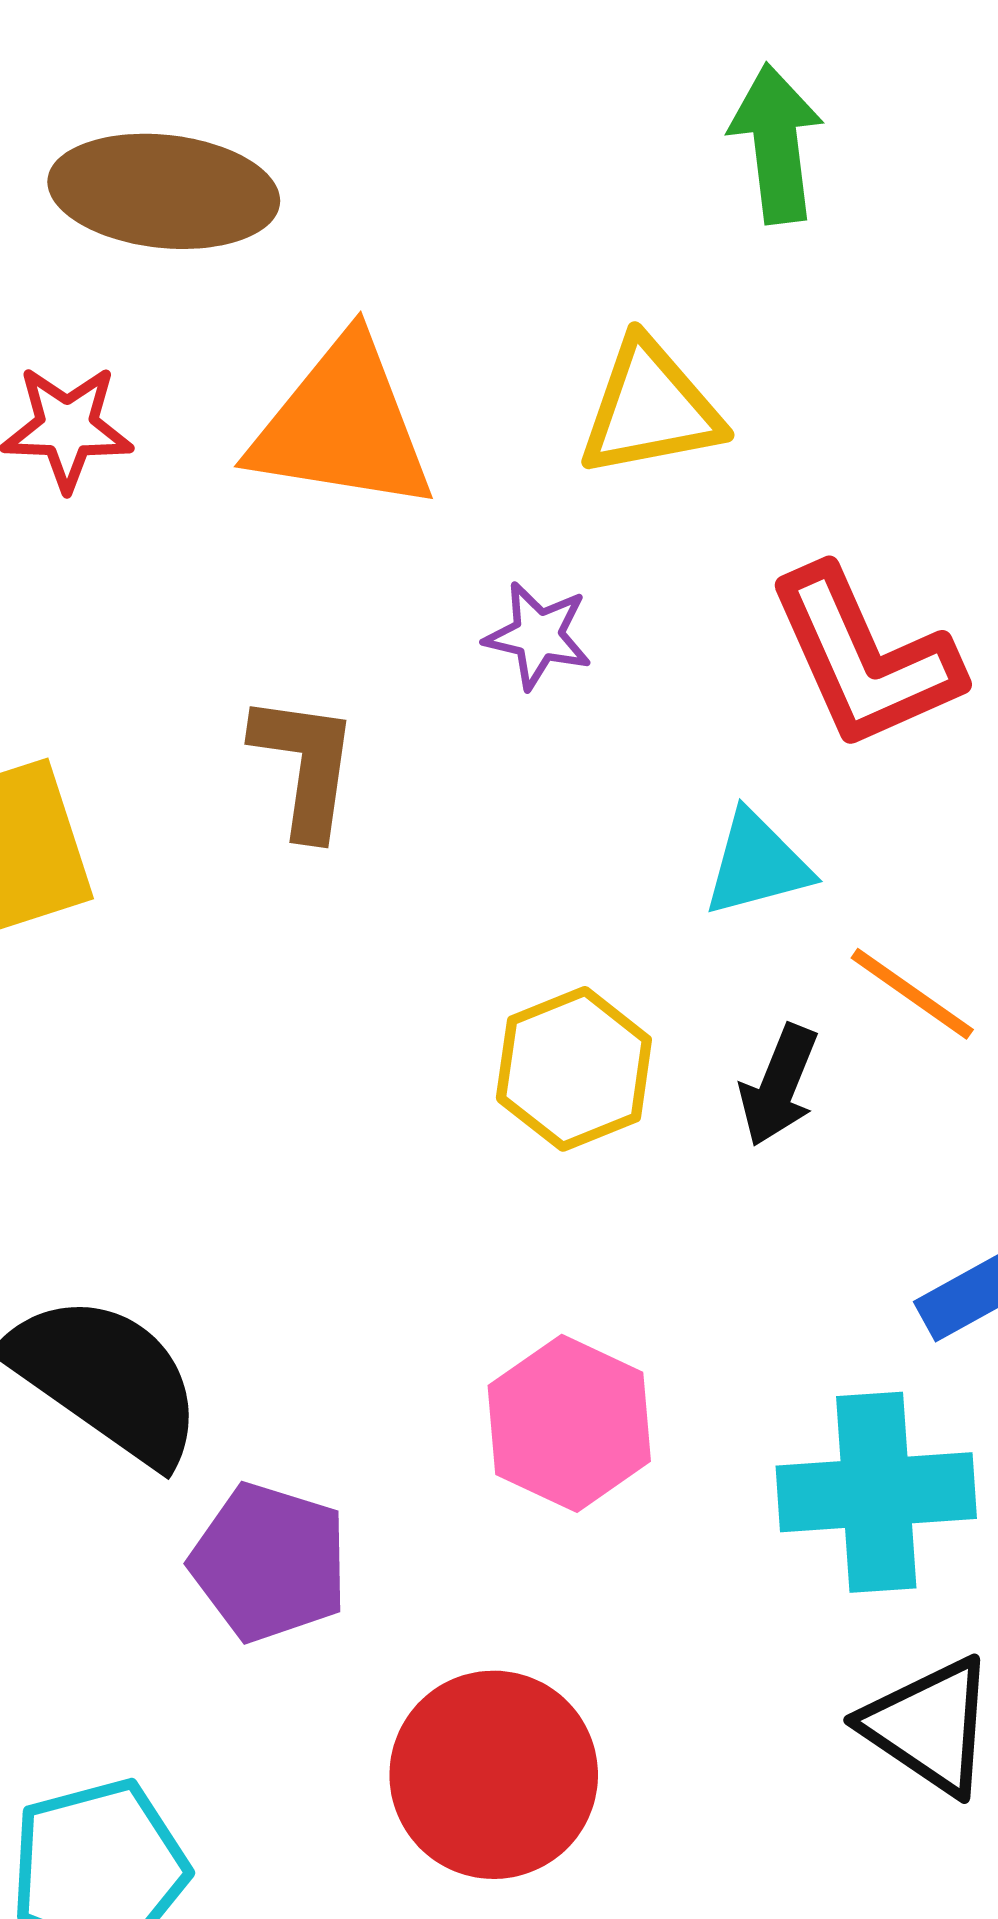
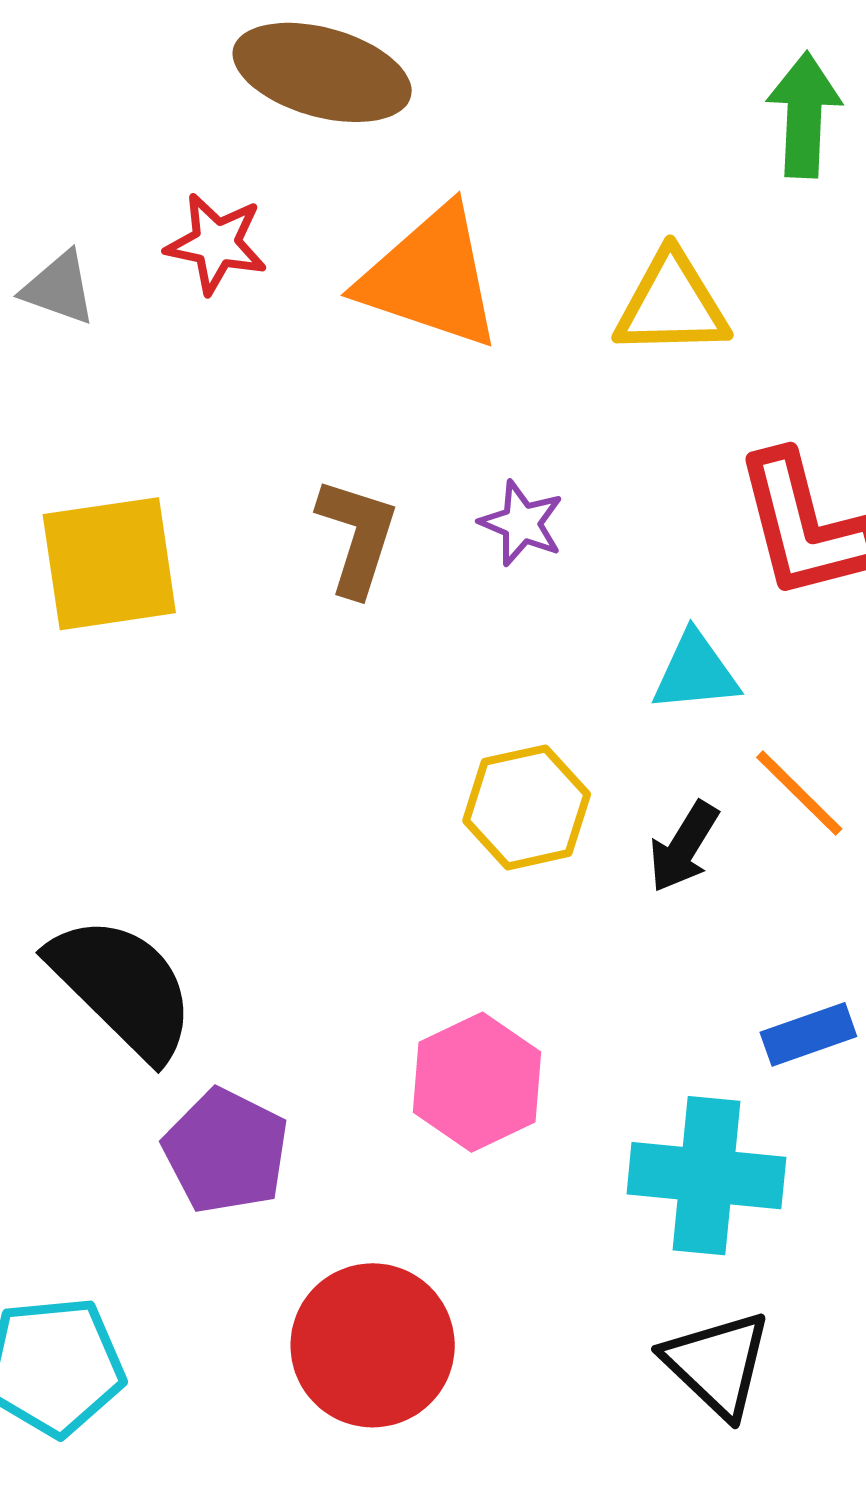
purple star: (538, 635) -> (522, 523), moved

